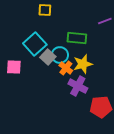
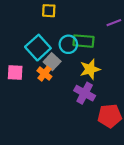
cyan circle: (60, 55) -> (68, 44), moved
orange cross: (66, 68) -> (44, 74), moved

